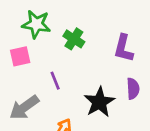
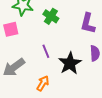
purple line: (55, 81) -> (46, 51), moved

